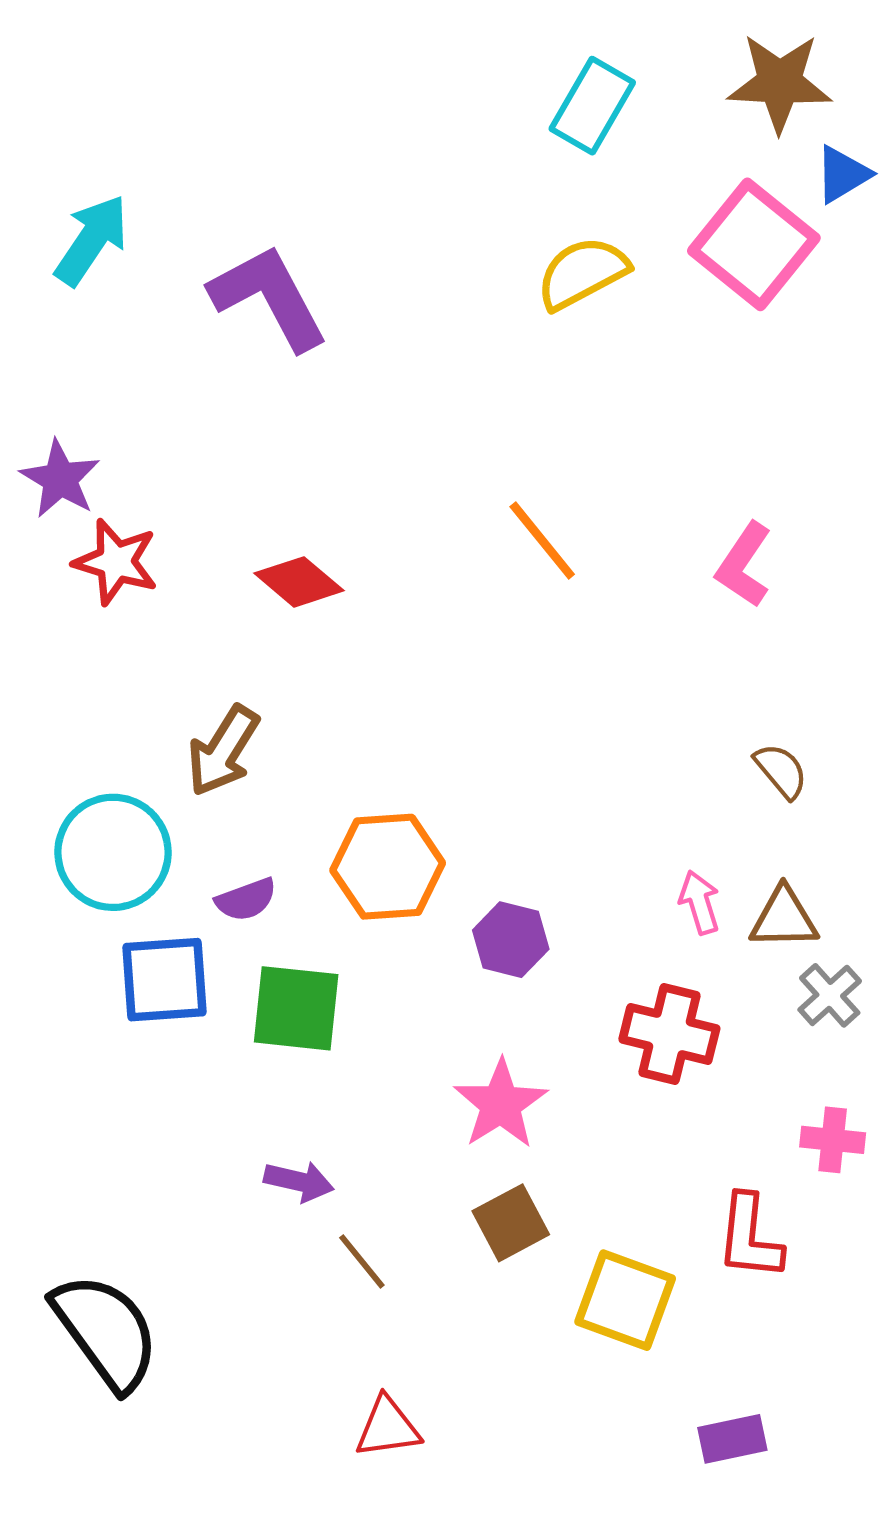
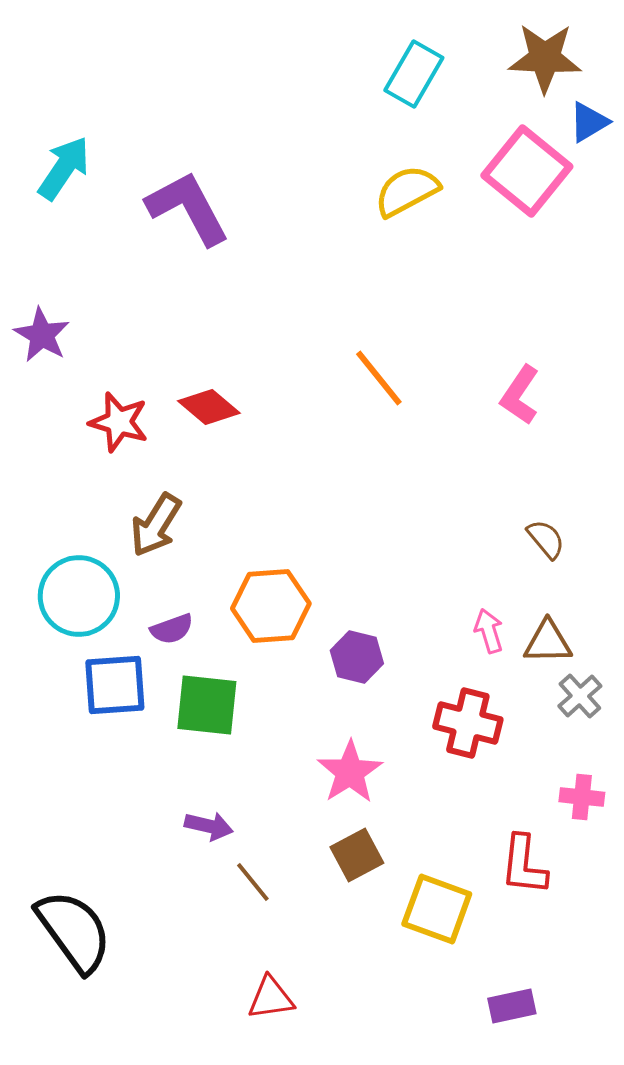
red star: (116, 562) -> (119, 422), moved

